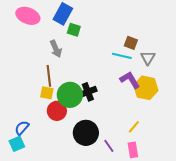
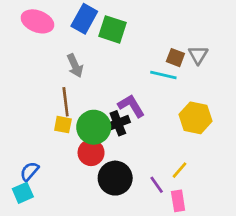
green square: (74, 30) -> (112, 29), moved, size x1.5
gray triangle: (148, 58) -> (198, 55), moved
purple L-shape: (130, 80) -> (131, 106), moved
red circle: (57, 111) -> (91, 153), moved
purple line: (109, 146) -> (157, 185), moved

